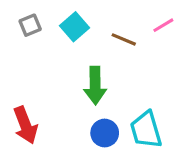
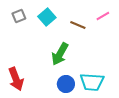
green arrow: (95, 85) -> (60, 54), turned 30
cyan trapezoid: (146, 130) -> (92, 82), turned -70

